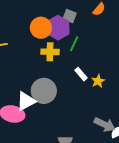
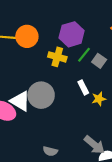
gray square: (70, 16) -> (99, 61), moved
orange circle: (41, 28) -> (27, 36), moved
white triangle: (26, 101) -> (20, 101), turned 45

